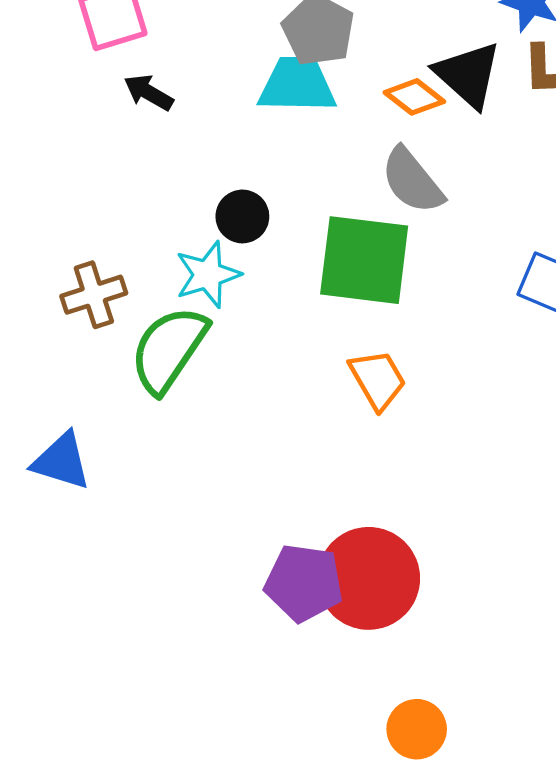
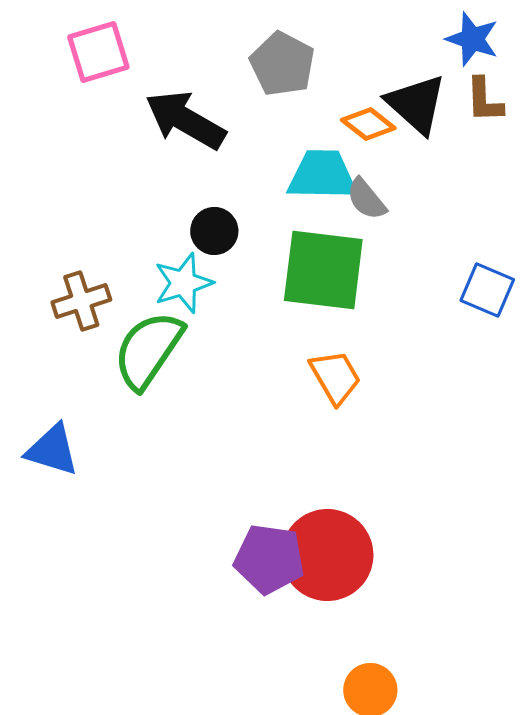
cyan trapezoid: (297, 85) -> (322, 175), moved
black arrow: (149, 92) -> (185, 120), moved, size x1.8
gray semicircle: (412, 181) -> (366, 199), size x0.7

